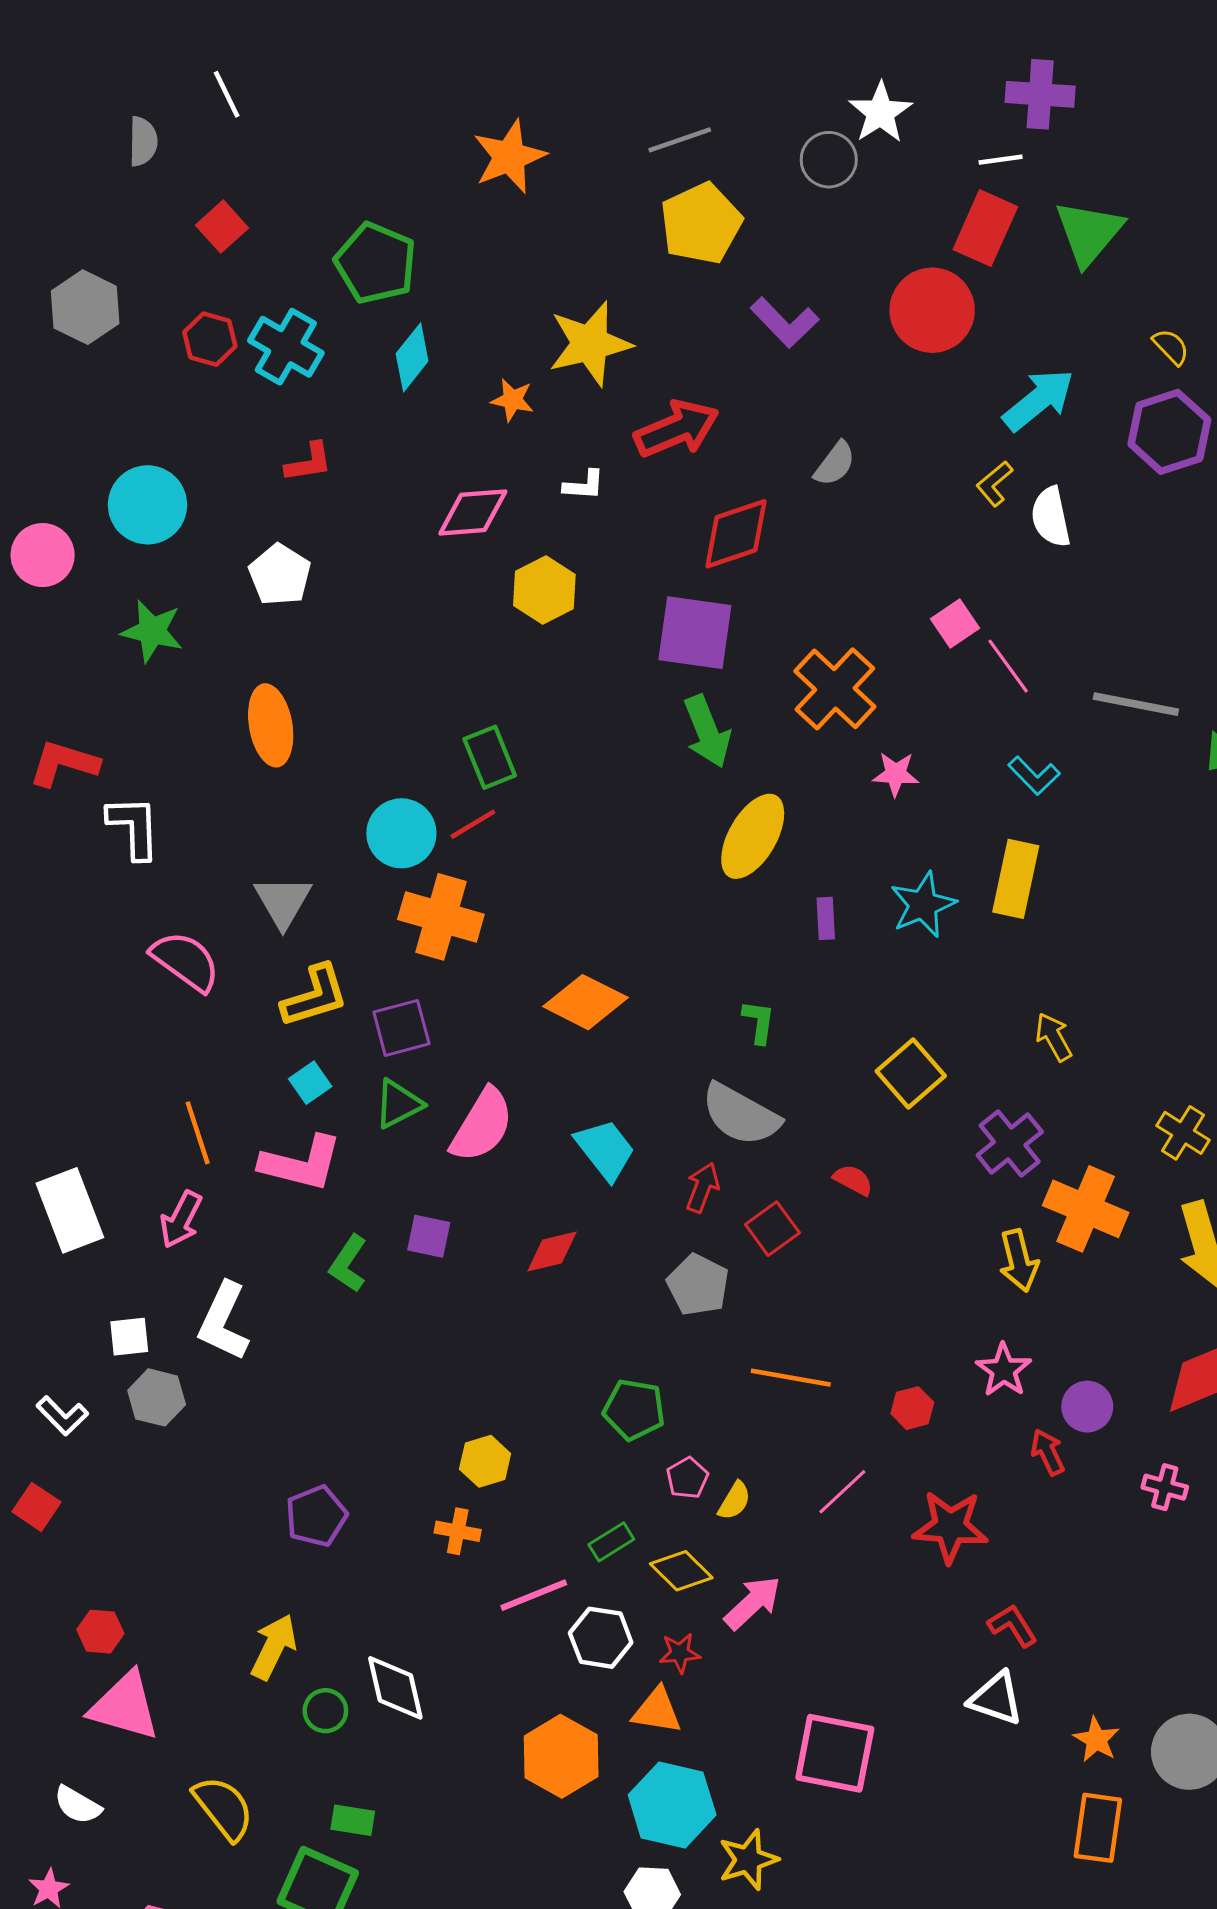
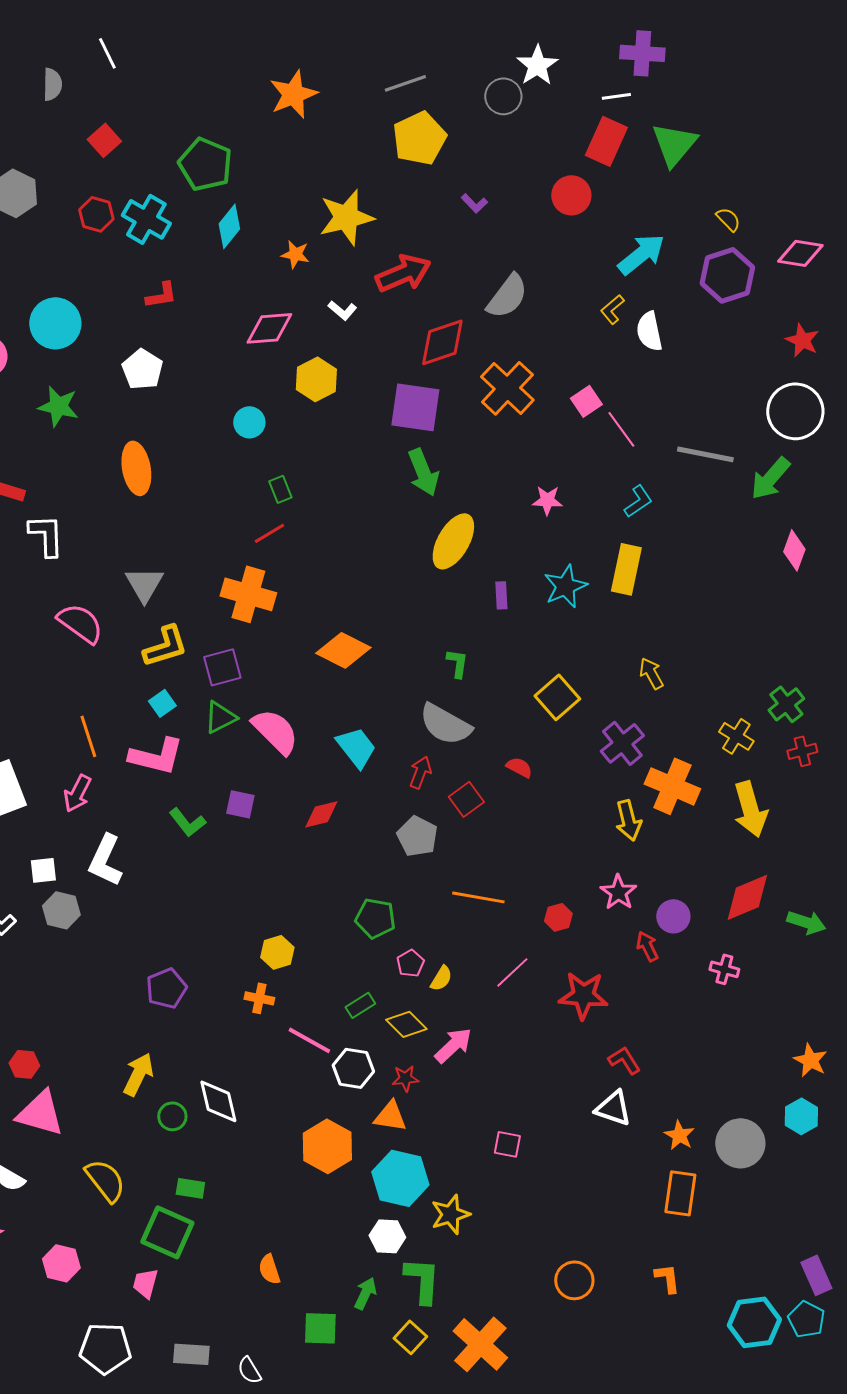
red circle: (932, 310) -> (571, 195), size x0.7
purple L-shape: (785, 322) -> (474, 203), size x0.6
gray semicircle: (835, 464) -> (507, 296), size x1.5
white L-shape: (584, 485) -> (342, 310), turned 36
orange cross: (835, 689) -> (507, 388), moved
green rectangle: (490, 757) -> (280, 489), size x0.7
cyan L-shape: (1034, 776) -> (638, 501), turned -80
cyan circle: (401, 833) -> (249, 422), moved, size x0.7
pink semicircle: (482, 1125) -> (275, 731), turned -76
green L-shape: (348, 1264) -> (187, 822), turned -72
pink line: (534, 1595) -> (309, 1040), turned 51
pink square: (835, 1753) -> (507, 1144), size x0.5

